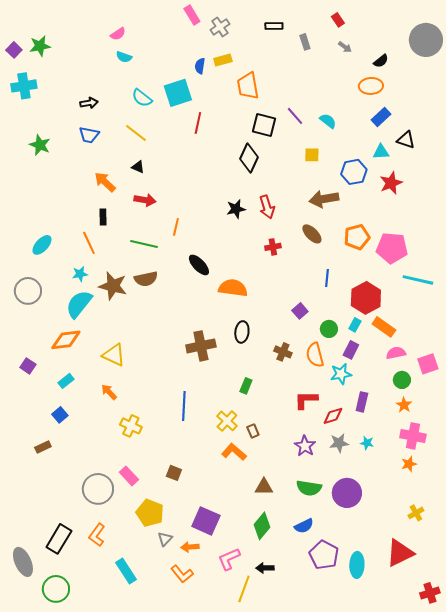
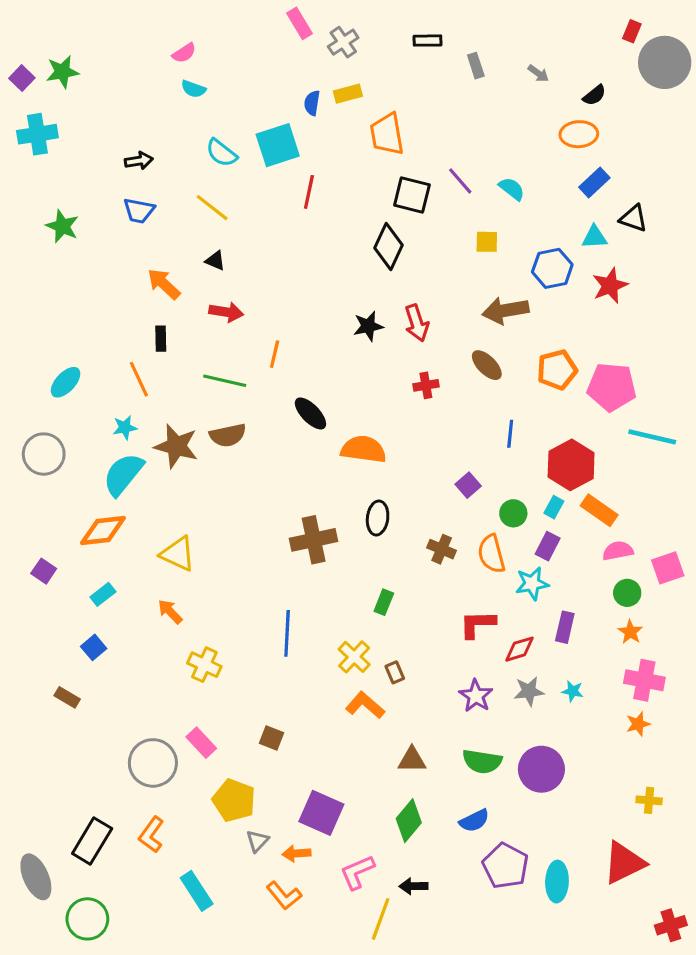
red rectangle: (338, 20) -> (632, 31), moved, turned 56
brown rectangle: (43, 447) -> (67, 697), turned 56
yellow cross: (416, 513) -> (649, 800), turned 35

